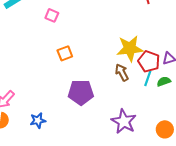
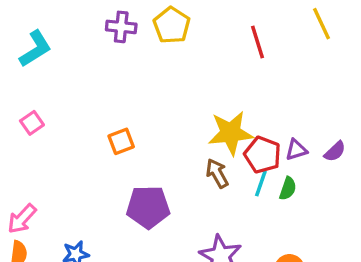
pink square: (52, 15) -> (32, 123), moved, turned 32
green semicircle: (164, 81) -> (288, 188), turned 128

